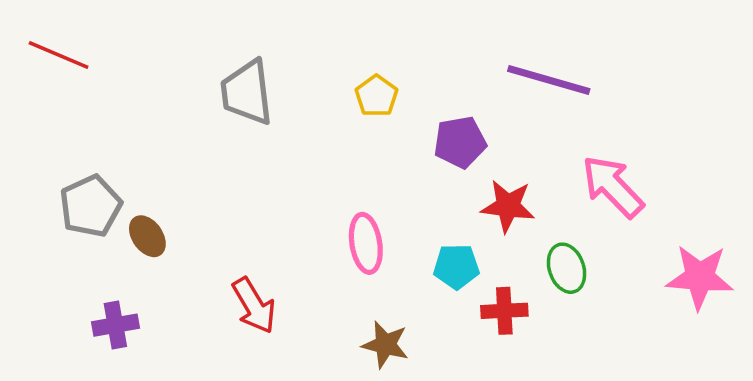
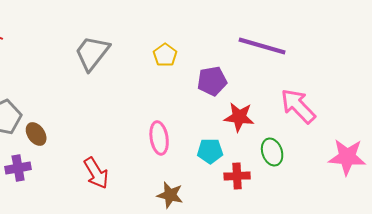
gray trapezoid: (247, 92) -> (92, 53), turned 45
purple cross: (115, 325) -> (18, 168), moved

